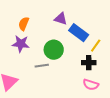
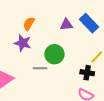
purple triangle: (61, 19) -> (66, 25), turned -32
blue rectangle: (79, 33) -> (89, 23), moved

